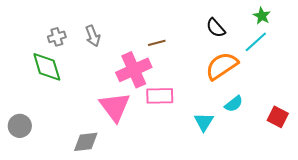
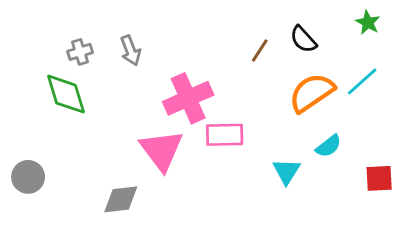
cyan line: (256, 42) -> (362, 81), moved
brown line: (157, 43) -> (260, 51), moved, turned -42
red square: (278, 117) -> (379, 178), moved, turned -30

